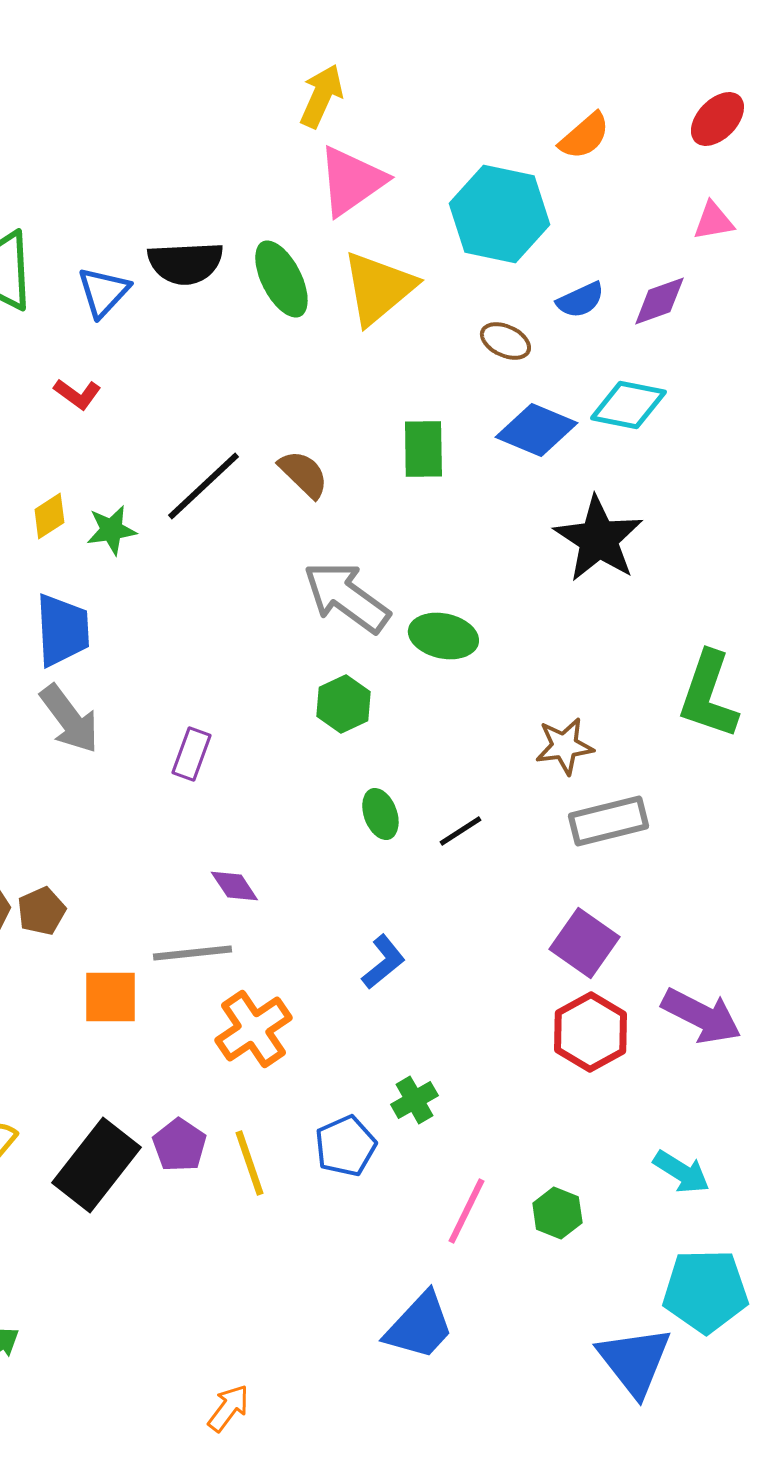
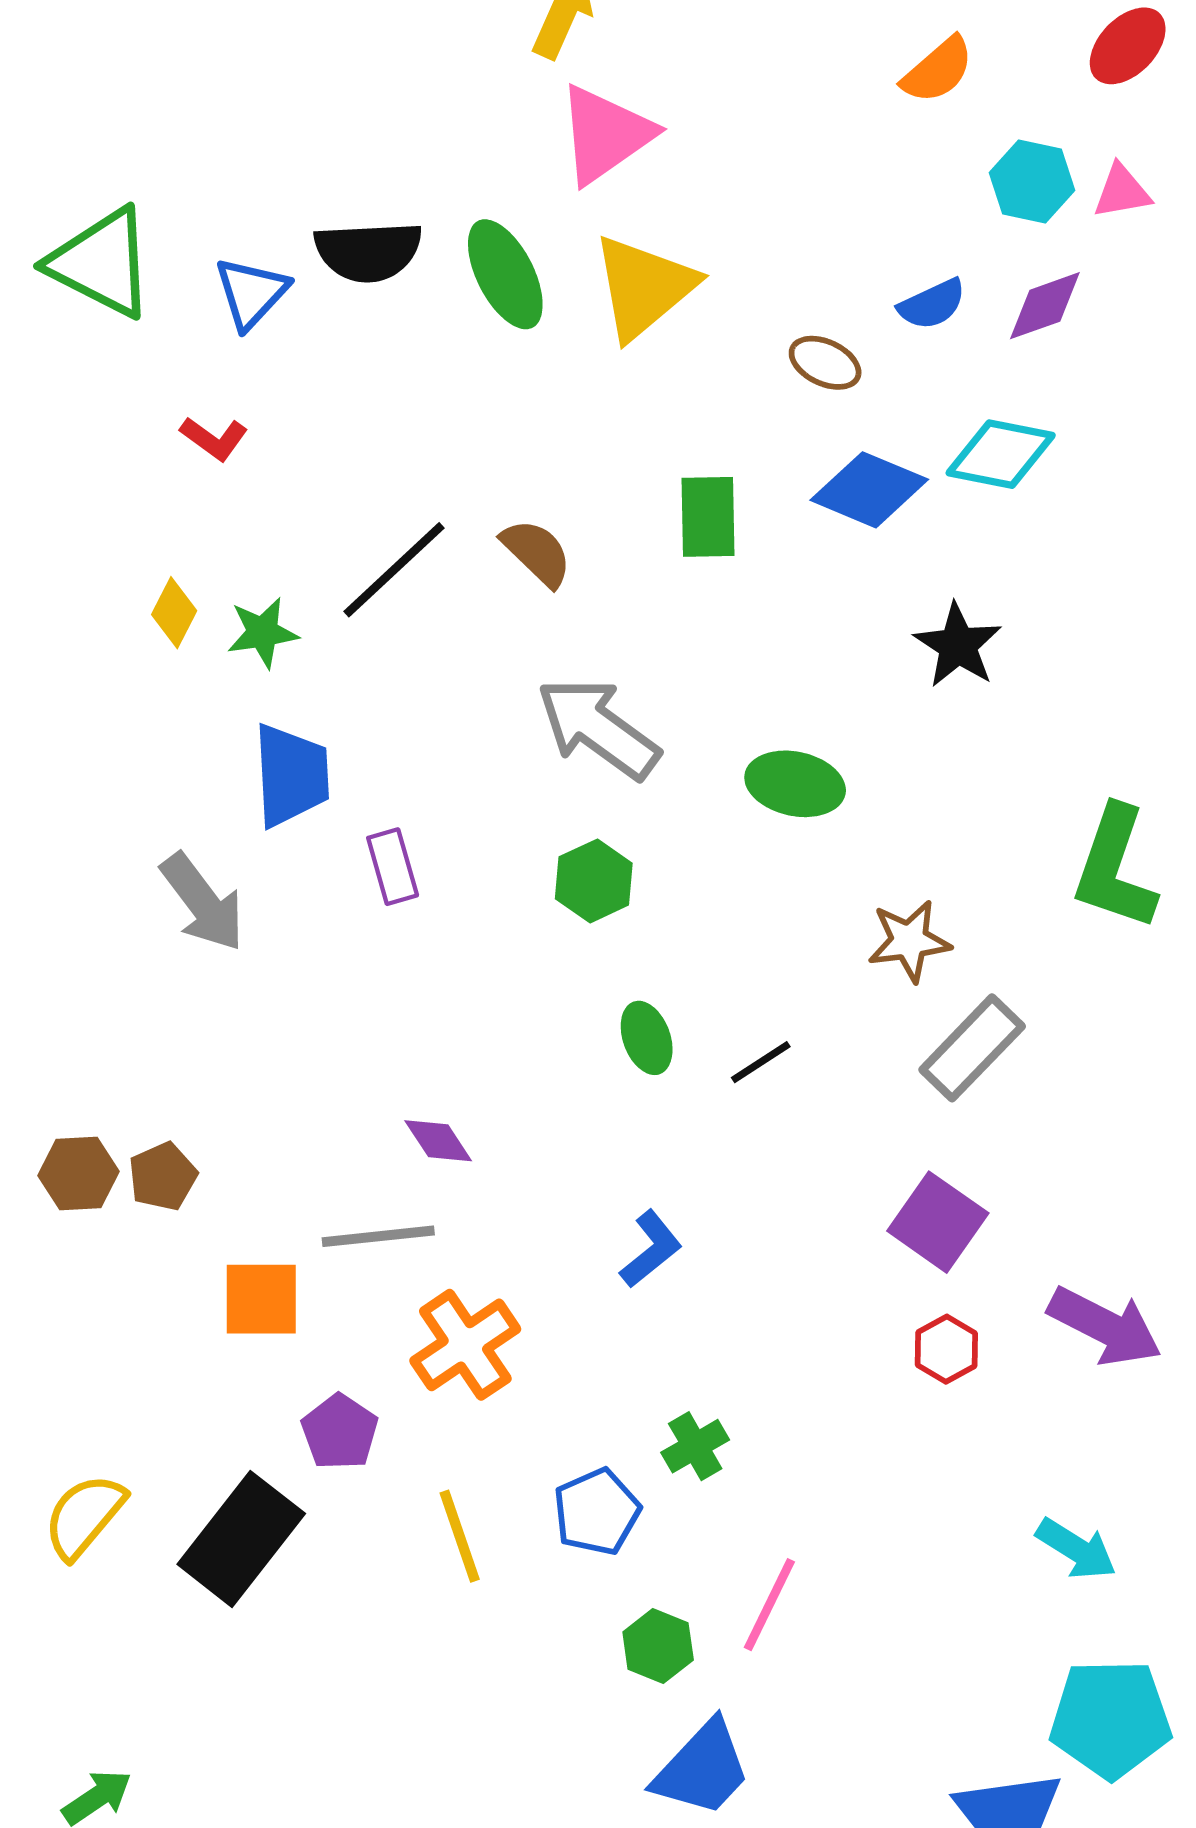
cyan hexagon: (499, 214) -> (1032, 181), moved, size x0.6
yellow diamond: (49, 516) -> (174, 613), turned -30
black star: (598, 539) -> (958, 645), size x0.7
blue trapezoid: (62, 630) -> (291, 775), moved
green ellipse: (443, 636) -> (795, 784), moved
purple rectangle: (191, 754) -> (393, 867), moved, turned -36
gray rectangle: (608, 821) -> (972, 1048), turned -32
red hexagon: (590, 1032) -> (946, 1349), size x0.6
purple pentagon: (179, 1145) -> (340, 1432), moved
green hexagon: (557, 1213) -> (658, 1646), moved

